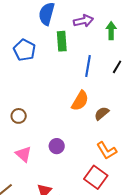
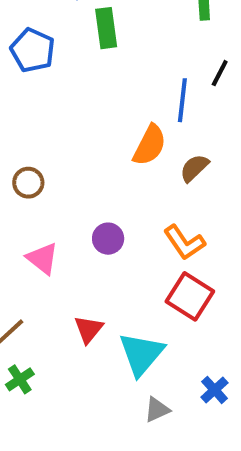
blue line: (88, 66) -> (182, 100), moved
orange L-shape: (107, 151) -> (184, 242), moved

